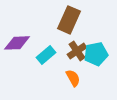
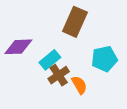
brown cross: (77, 51) -> (59, 75), moved

